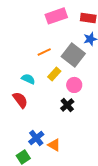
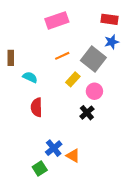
pink rectangle: (56, 16) -> (57, 20), moved
cyan semicircle: (28, 79) -> (30, 77), moved
red semicircle: (20, 100) -> (36, 107), turned -144

